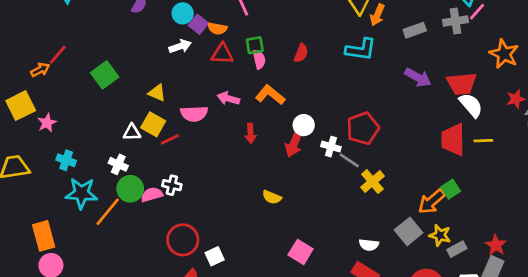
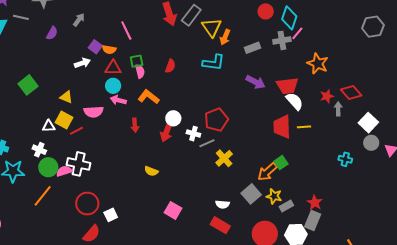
cyan circle: (183, 13) -> (113, 86), moved
gray line: (349, 160) -> (207, 143), turned -56
white cross: (172, 185) -> (79, 164), size x1.6
orange line: (108, 212) -> (43, 196), moved

